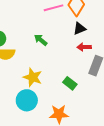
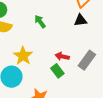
red arrow: (84, 47) -> (62, 56), moved

